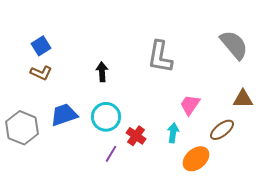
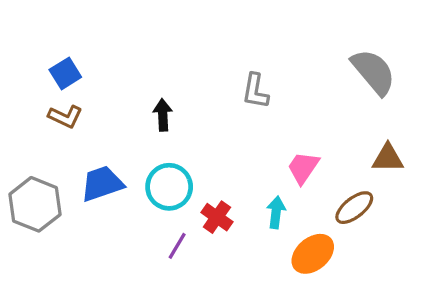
gray L-shape: (160, 57) -> (255, 91), size x0.7

